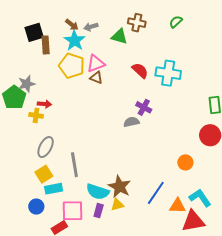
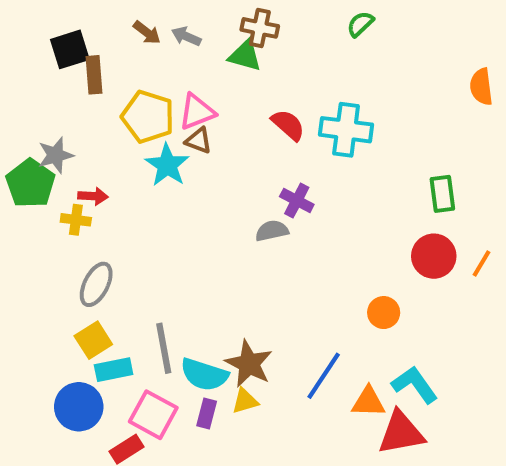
brown cross: (137, 23) -> (260, 28), moved
gray arrow: (91, 27) -> (186, 36), turned 40
cyan star: (75, 41) -> (167, 165), moved
gray line: (74, 165) -> (164, 348), moved
blue circle: (36, 207) -> (79, 407), size x1.5
pink square: (73, 211) -> (153, 415), turned 30

